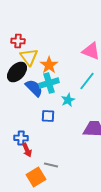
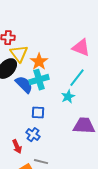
cyan star: (68, 100) -> (68, 97), moved
blue cross: (21, 138) -> (33, 135), moved, turned 32

